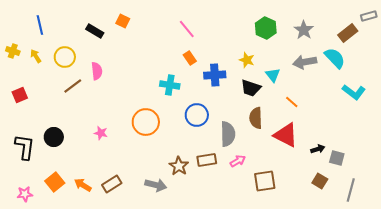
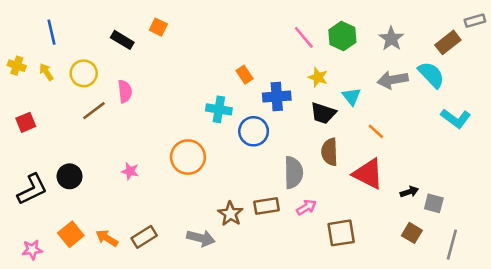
pink line: (187, 29) -> (304, 37), moved
blue circle: (197, 115) -> (254, 131), moved
black L-shape: (25, 147) -> (32, 189), turned 56

